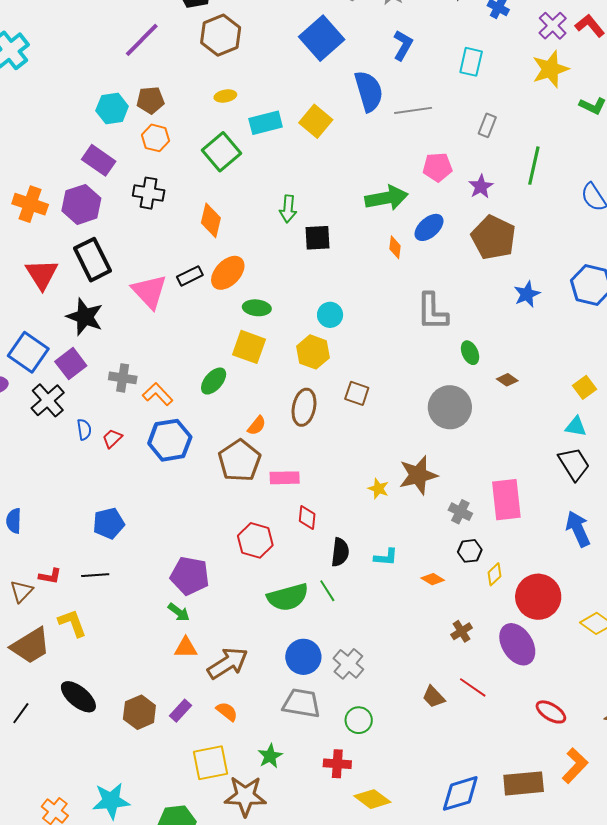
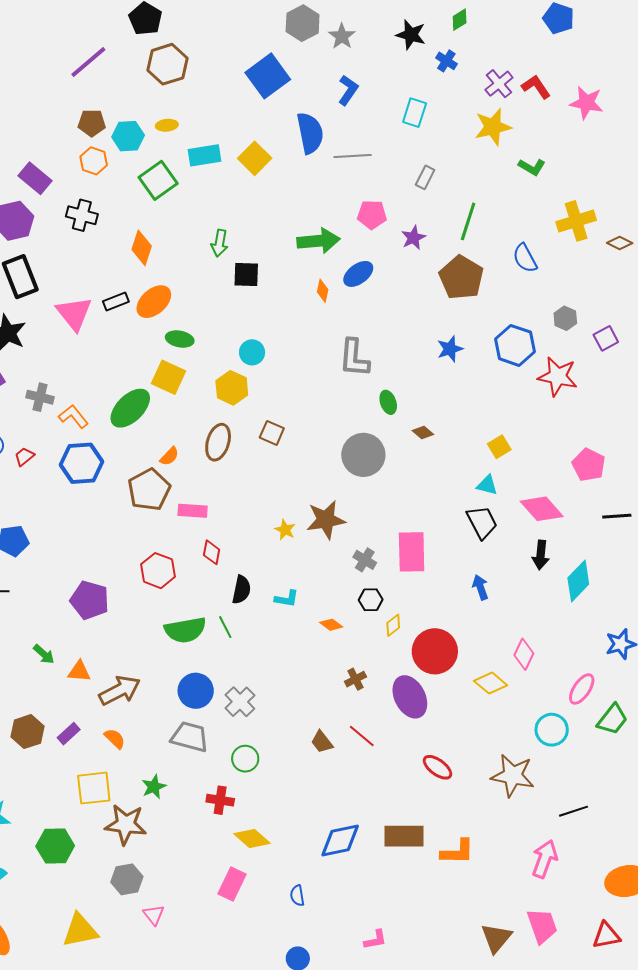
cyan hexagon: (112, 109) -> (128, 136), moved
brown pentagon: (494, 237) -> (461, 278), moved
green ellipse: (214, 381) -> (130, 408), size x1.5
blue arrow: (578, 529) -> (480, 587), size x0.7
green arrow: (179, 612) -> (44, 654), moved
orange L-shape: (575, 766) -> (457, 852), moved, turned 42

